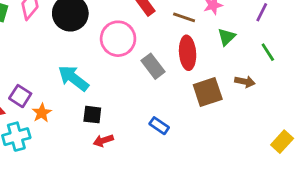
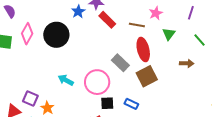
pink circle: (118, 39) -> (97, 82), moved
cyan arrow: (73, 78) -> (66, 80), size x0.7
brown square: (208, 92) -> (147, 76), moved
black square: (92, 115) -> (107, 103), moved

